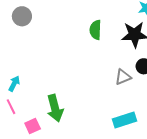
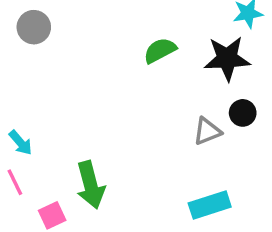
green semicircle: (95, 30) -> (160, 50), turned 60
cyan arrow: (14, 84) -> (20, 143), turned 112

